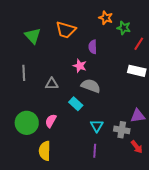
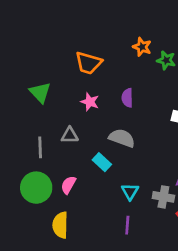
green triangle: (33, 36) -> (40, 92), moved
purple semicircle: (93, 47) -> (127, 98), moved
pink star: (80, 66) -> (90, 102), moved
gray line: (24, 73) -> (40, 147), moved

